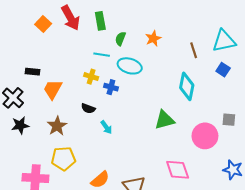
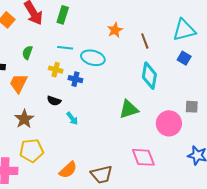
green rectangle: (100, 21) -> (63, 15), turned 30
green semicircle: (120, 39) -> (27, 53), moved
brown line: (194, 50) -> (145, 41), moved

